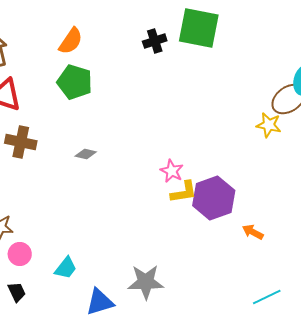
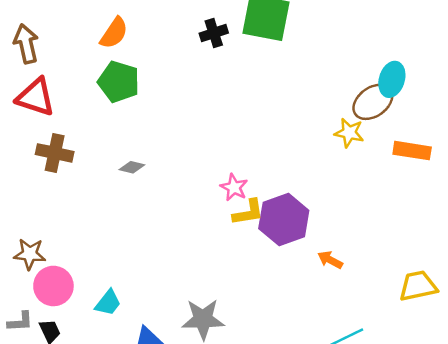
pink circle: (20, 254) -> (53, 286), size x1.4

